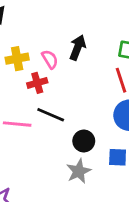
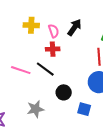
red cross: (37, 83) -> (53, 49), moved
gray star: (79, 171) -> (35, 109), moved

